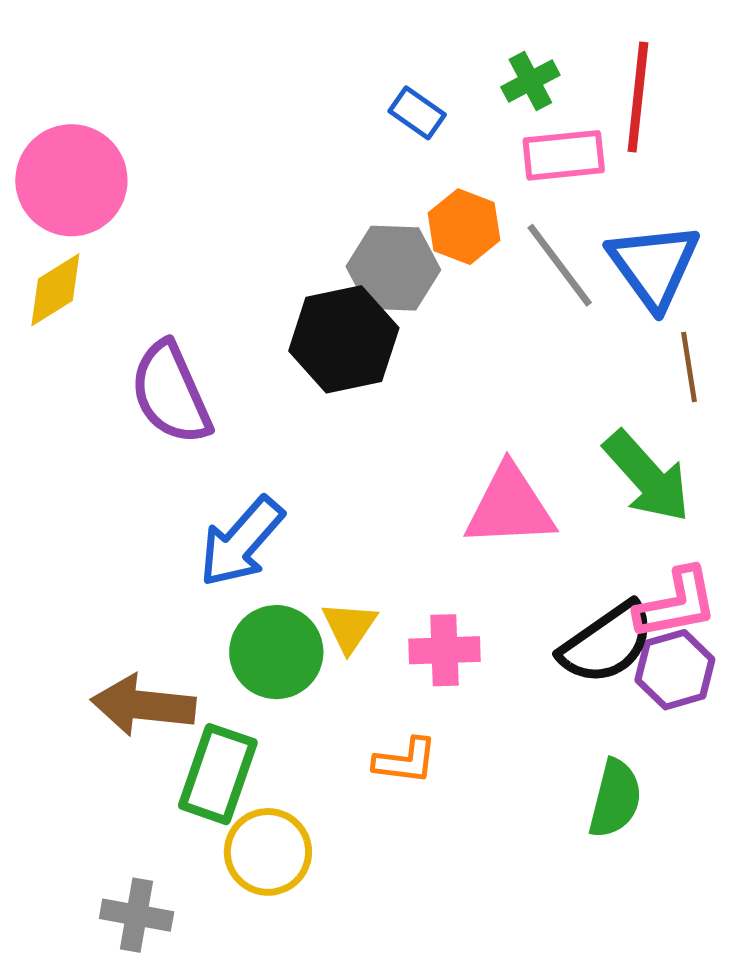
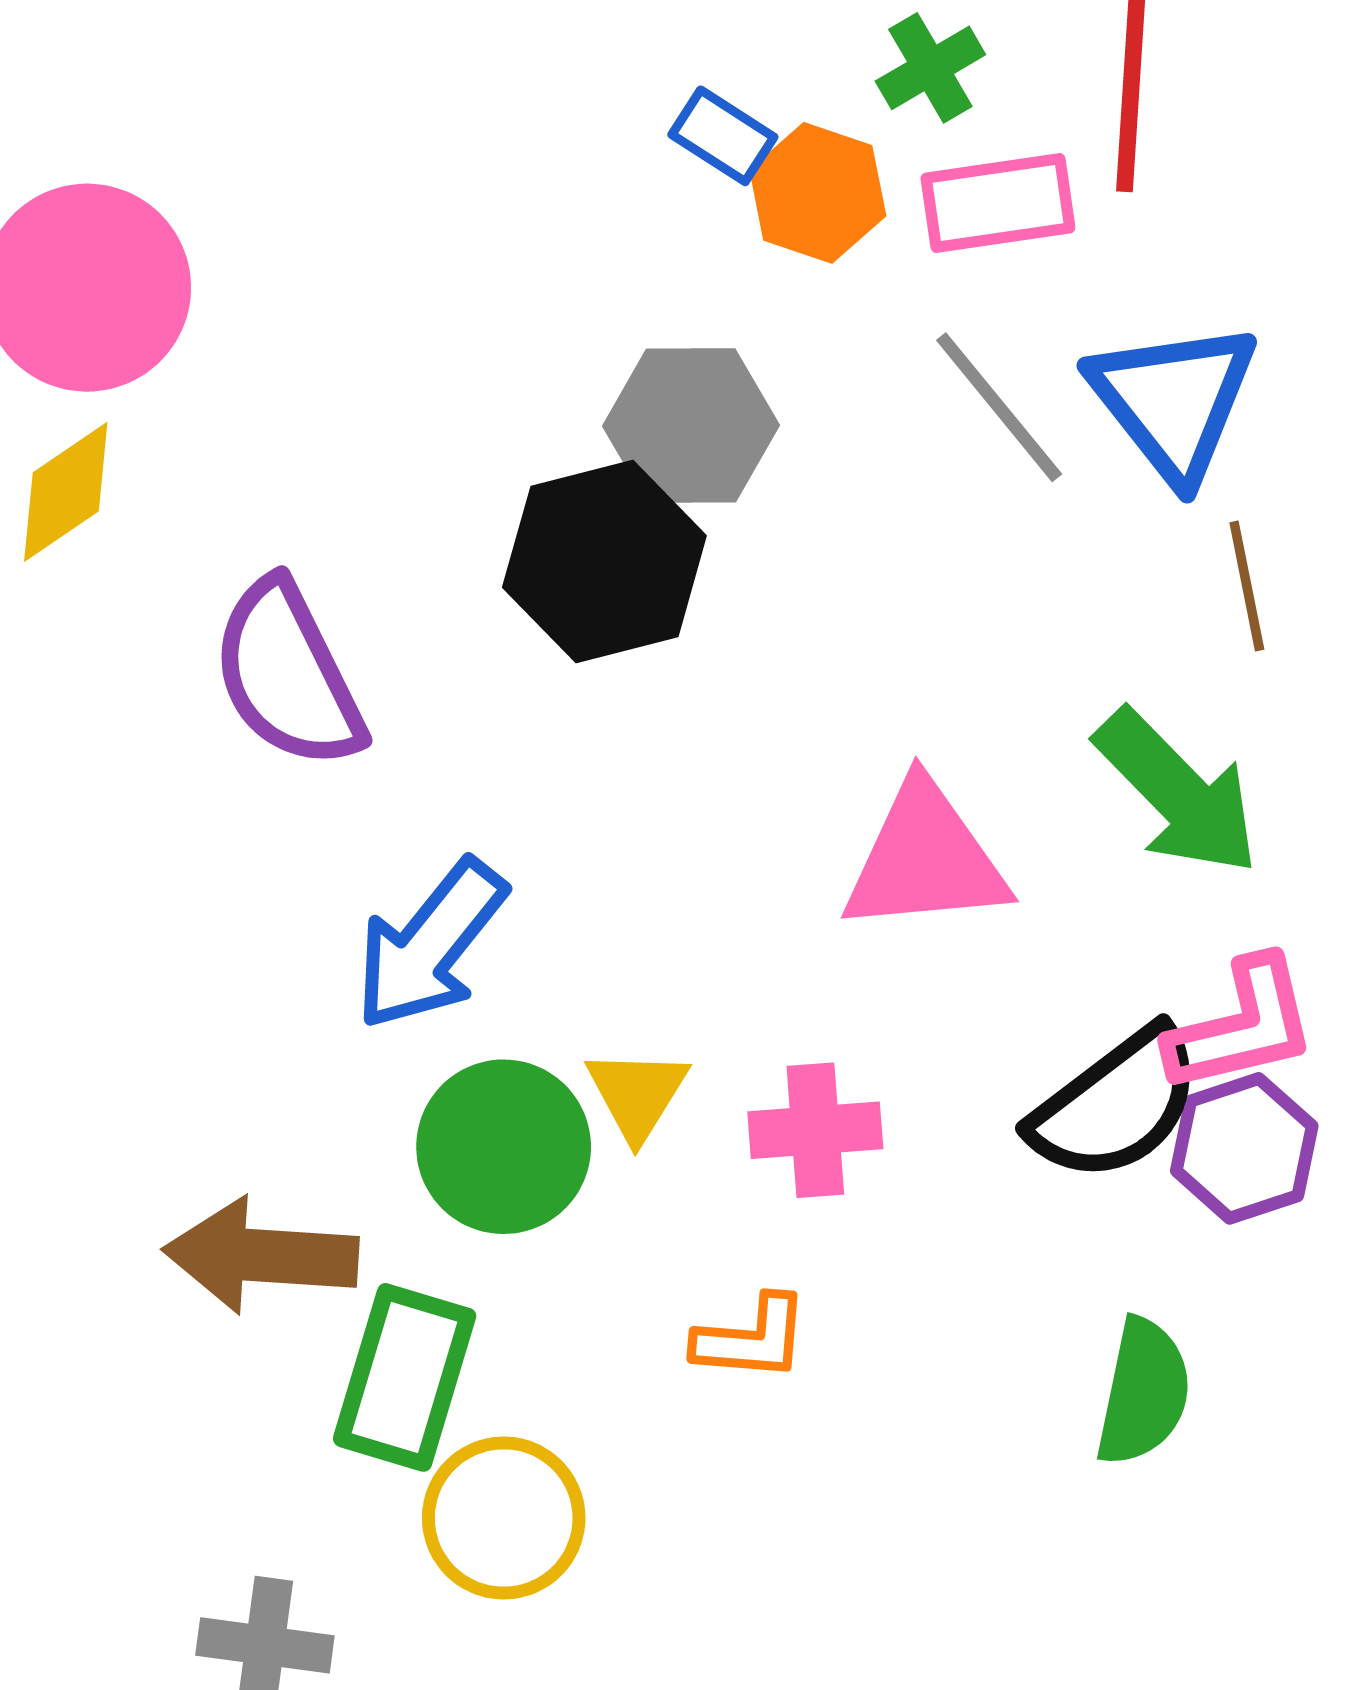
orange hexagon: (464, 227) -> (818, 193), moved

